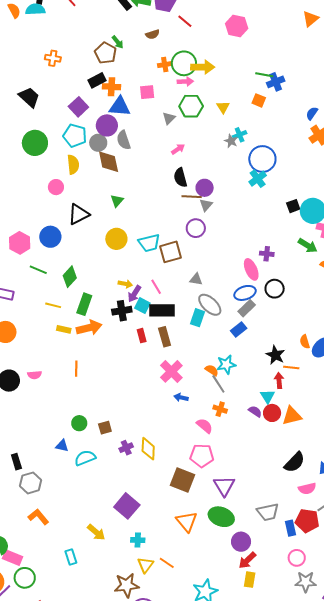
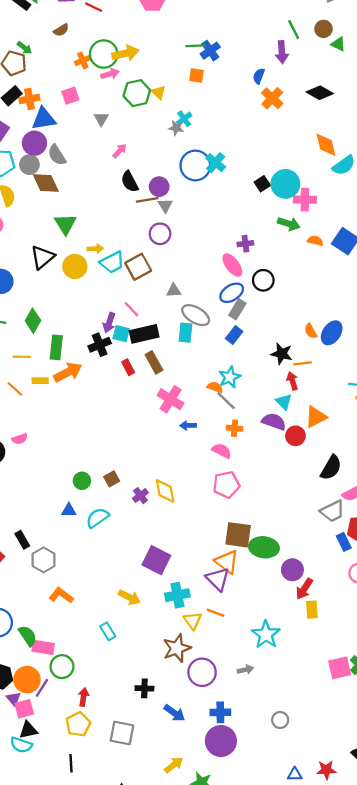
green hexagon: (191, 106) -> (137, 93), moved
blue circle: (262, 159) -> (195, 165), moved
green triangle: (117, 201) -> (65, 224), size x1.5
black triangle: (79, 214) -> (42, 257), moved
yellow arrow: (125, 284) -> (95, 249), moved
orange line: (76, 369) -> (15, 389), moved, turned -35
purple semicircle: (255, 411) -> (274, 422), size x1.5
red circle: (272, 413) -> (295, 436), moved
brown square: (182, 480) -> (238, 535), moved
purple triangle: (224, 486) -> (218, 579), moved
gray trapezoid: (268, 512) -> (333, 511), moved
cyan cross: (138, 540) -> (177, 595), size x1.5

